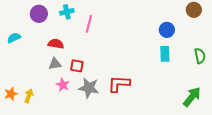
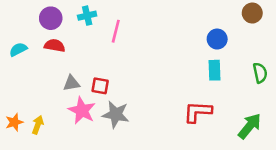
red semicircle: (56, 44) -> (55, 46), moved
red L-shape: (119, 84) -> (198, 112), moved
pink star: (63, 85) -> (82, 111), size x1.5

